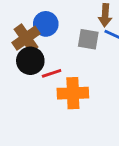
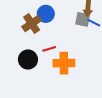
gray square: (88, 39) -> (83, 19), moved
black circle: (30, 61) -> (28, 59), moved

